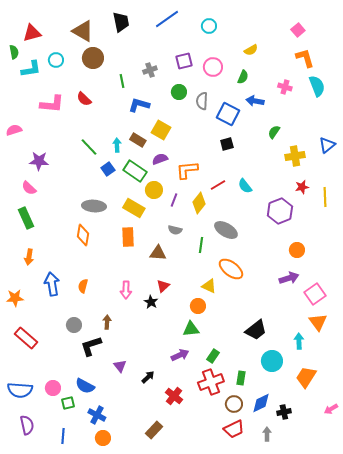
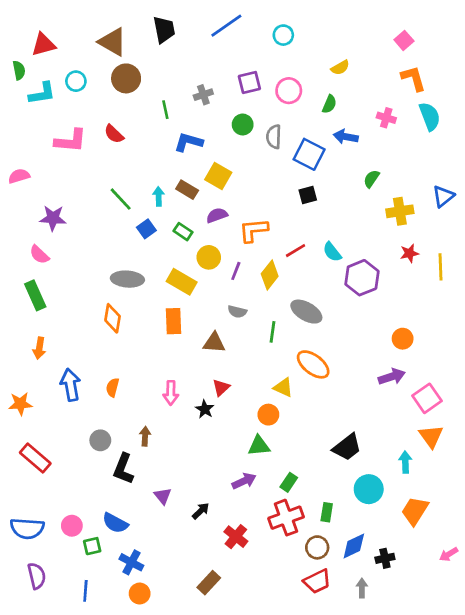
green rectangle: (135, 171) -> (183, 232), size x0.6
purple hexagon: (280, 211) -> (362, 278), moved
black L-shape: (91, 346) -> (123, 469), turned -50

